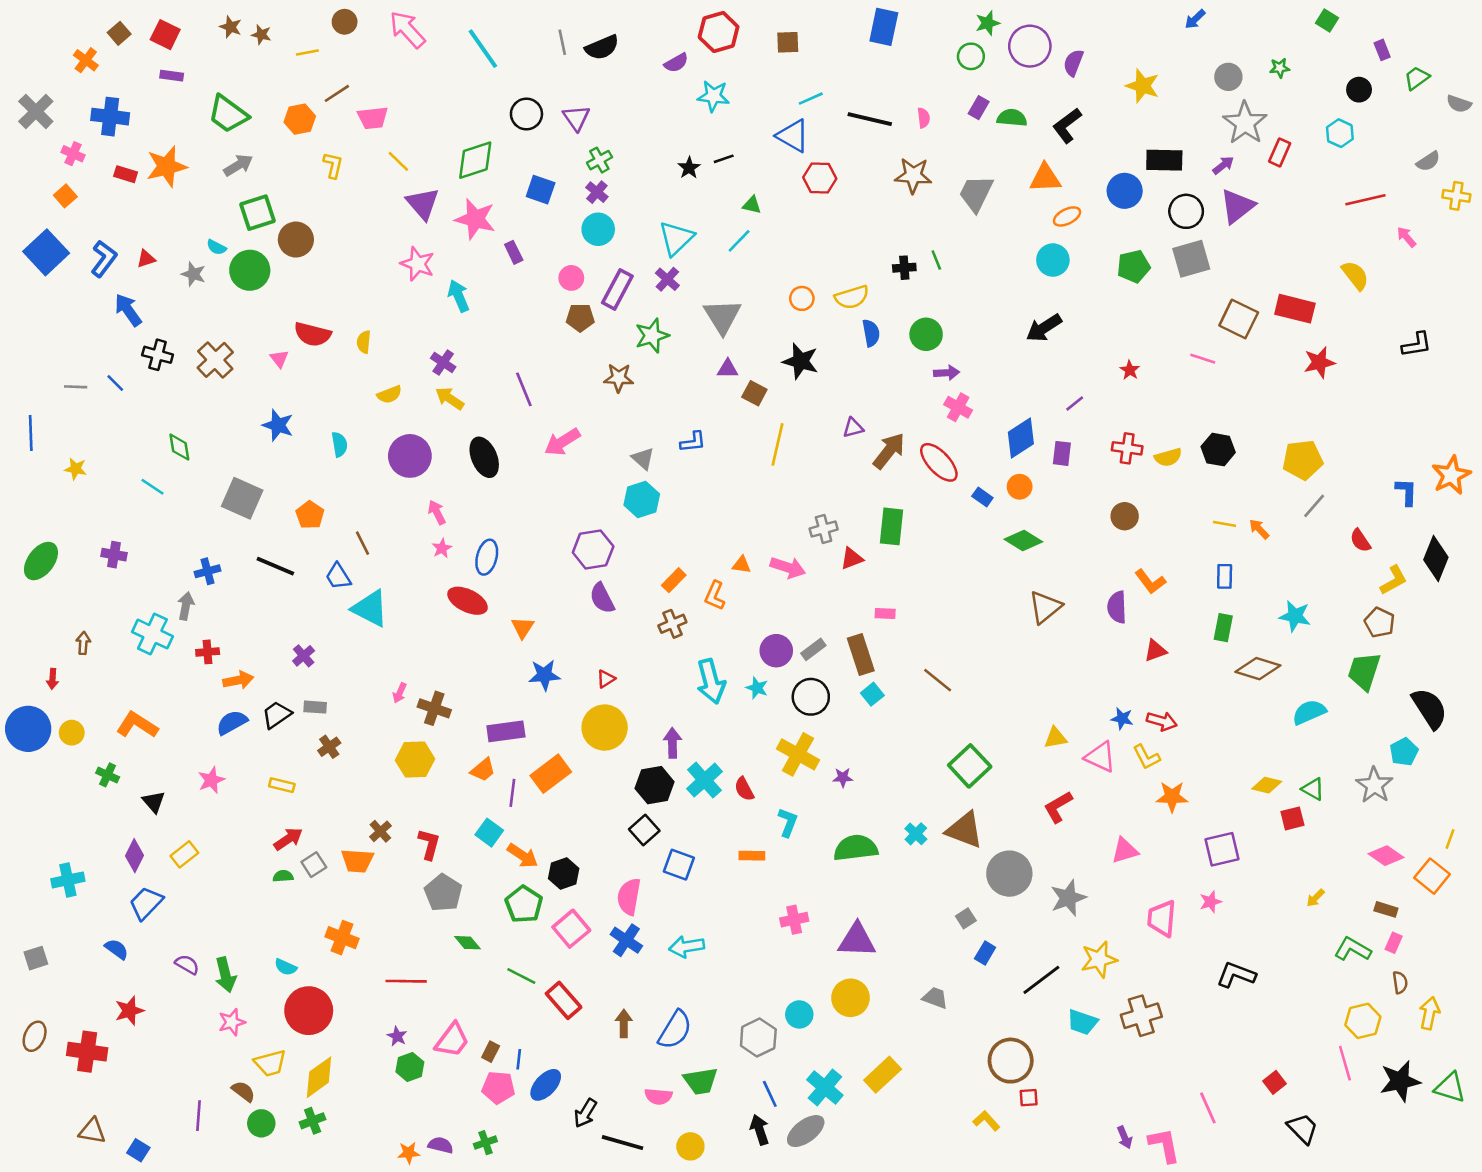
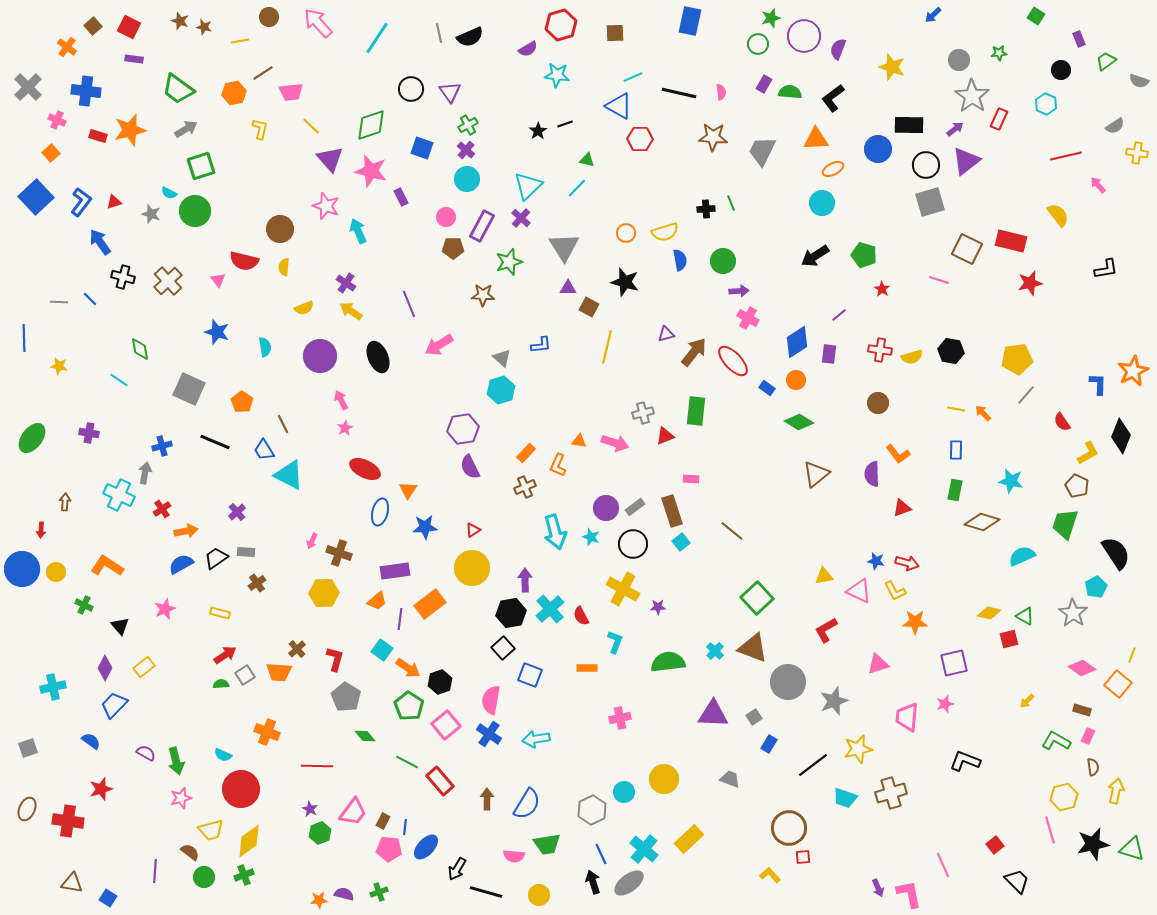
cyan line: (483, 49) -> (377, 38), turned 68
brown circle: (296, 240) -> (280, 229), moved
green pentagon: (1134, 266) -> (864, 255), moved, turned 30
blue ellipse: (487, 557) -> (380, 512), moved
red cross: (208, 652) -> (162, 509), turned -30
purple triangle: (857, 940) -> (713, 714), moved

